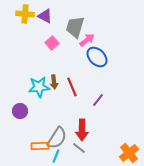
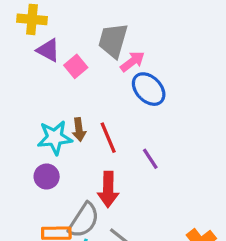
purple triangle: (45, 16) -> (48, 50), moved
purple line: (98, 100) -> (150, 159), turned -72
purple circle: (20, 111) -> (47, 177), moved
red arrow: (82, 130) -> (108, 189), moved

